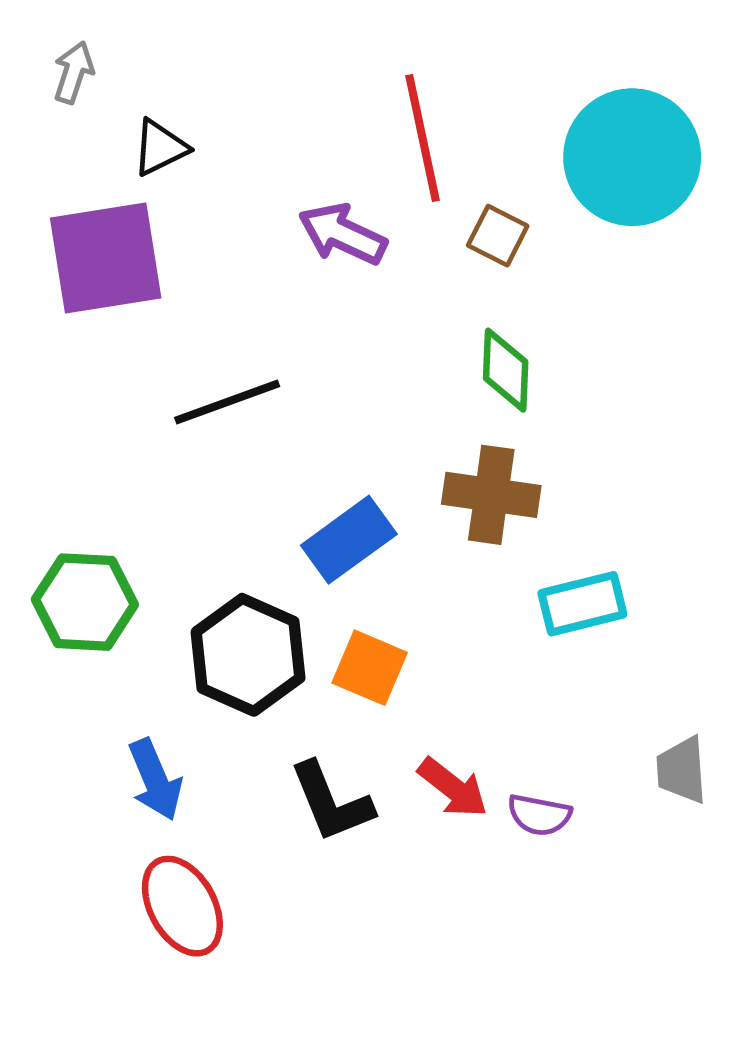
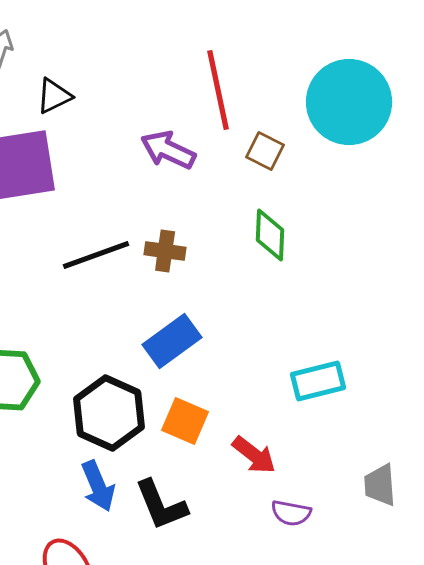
brown cross: (491, 495) -> (165, 251), moved, size x0.7
blue arrow: (155, 780) -> (98, 486), moved
red arrow: (453, 788) -> (254, 455), moved

